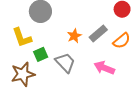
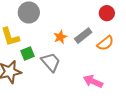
pink arrow: (104, 68) -> (93, 81), moved

